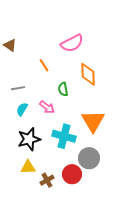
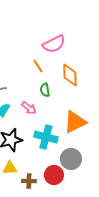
orange line: (44, 65) -> (38, 66), moved
orange triangle: (93, 121) -> (75, 122), turned 35
brown cross: (47, 180) -> (29, 181), turned 32

